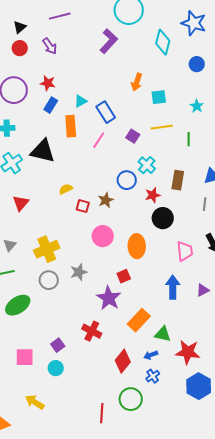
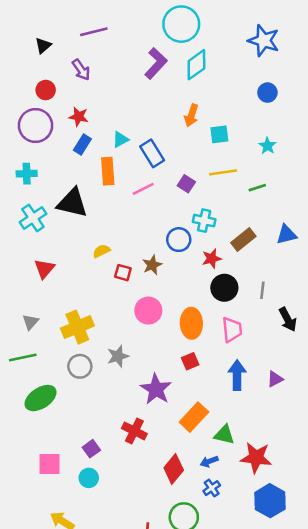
cyan diamond: (163, 42) -> (196, 65), moved, turned 40
red circle: (20, 48) -> (46, 90), moved
green line: (189, 139) -> (257, 188), turned 72
pink line: (99, 140) -> (143, 189), turned 30
cyan cross: (147, 165) -> (204, 221), turned -30
brown rectangle: (178, 180) -> (243, 240), turned 42
gray line: (205, 204) -> (262, 290), moved
pink trapezoid: (185, 251) -> (232, 330), moved
red square: (124, 276) -> (190, 361), moved

